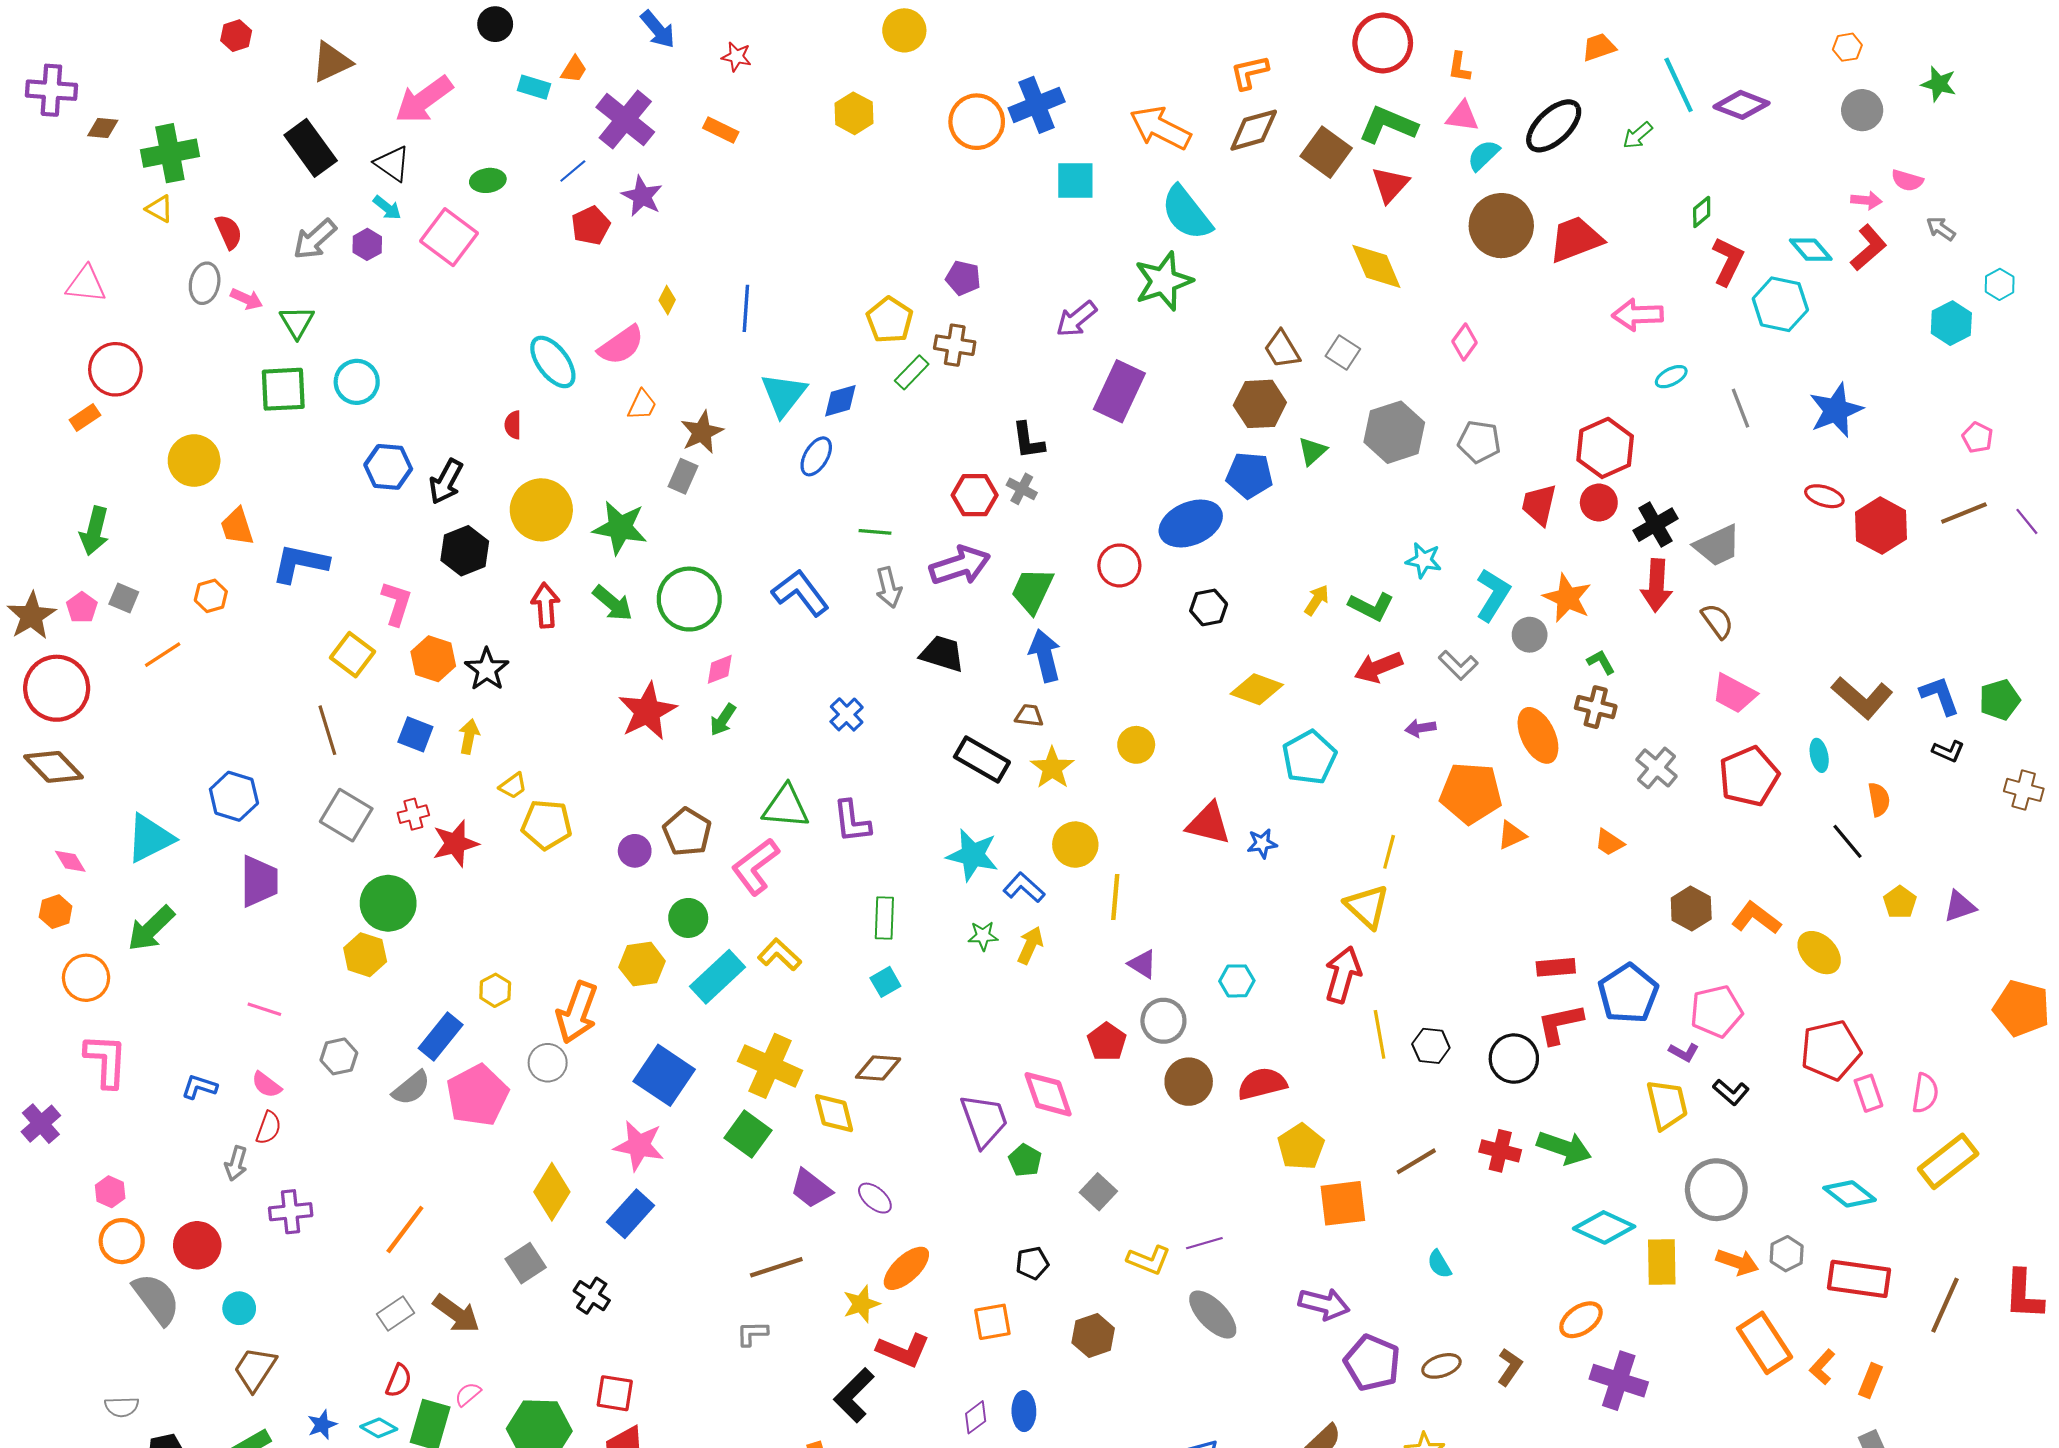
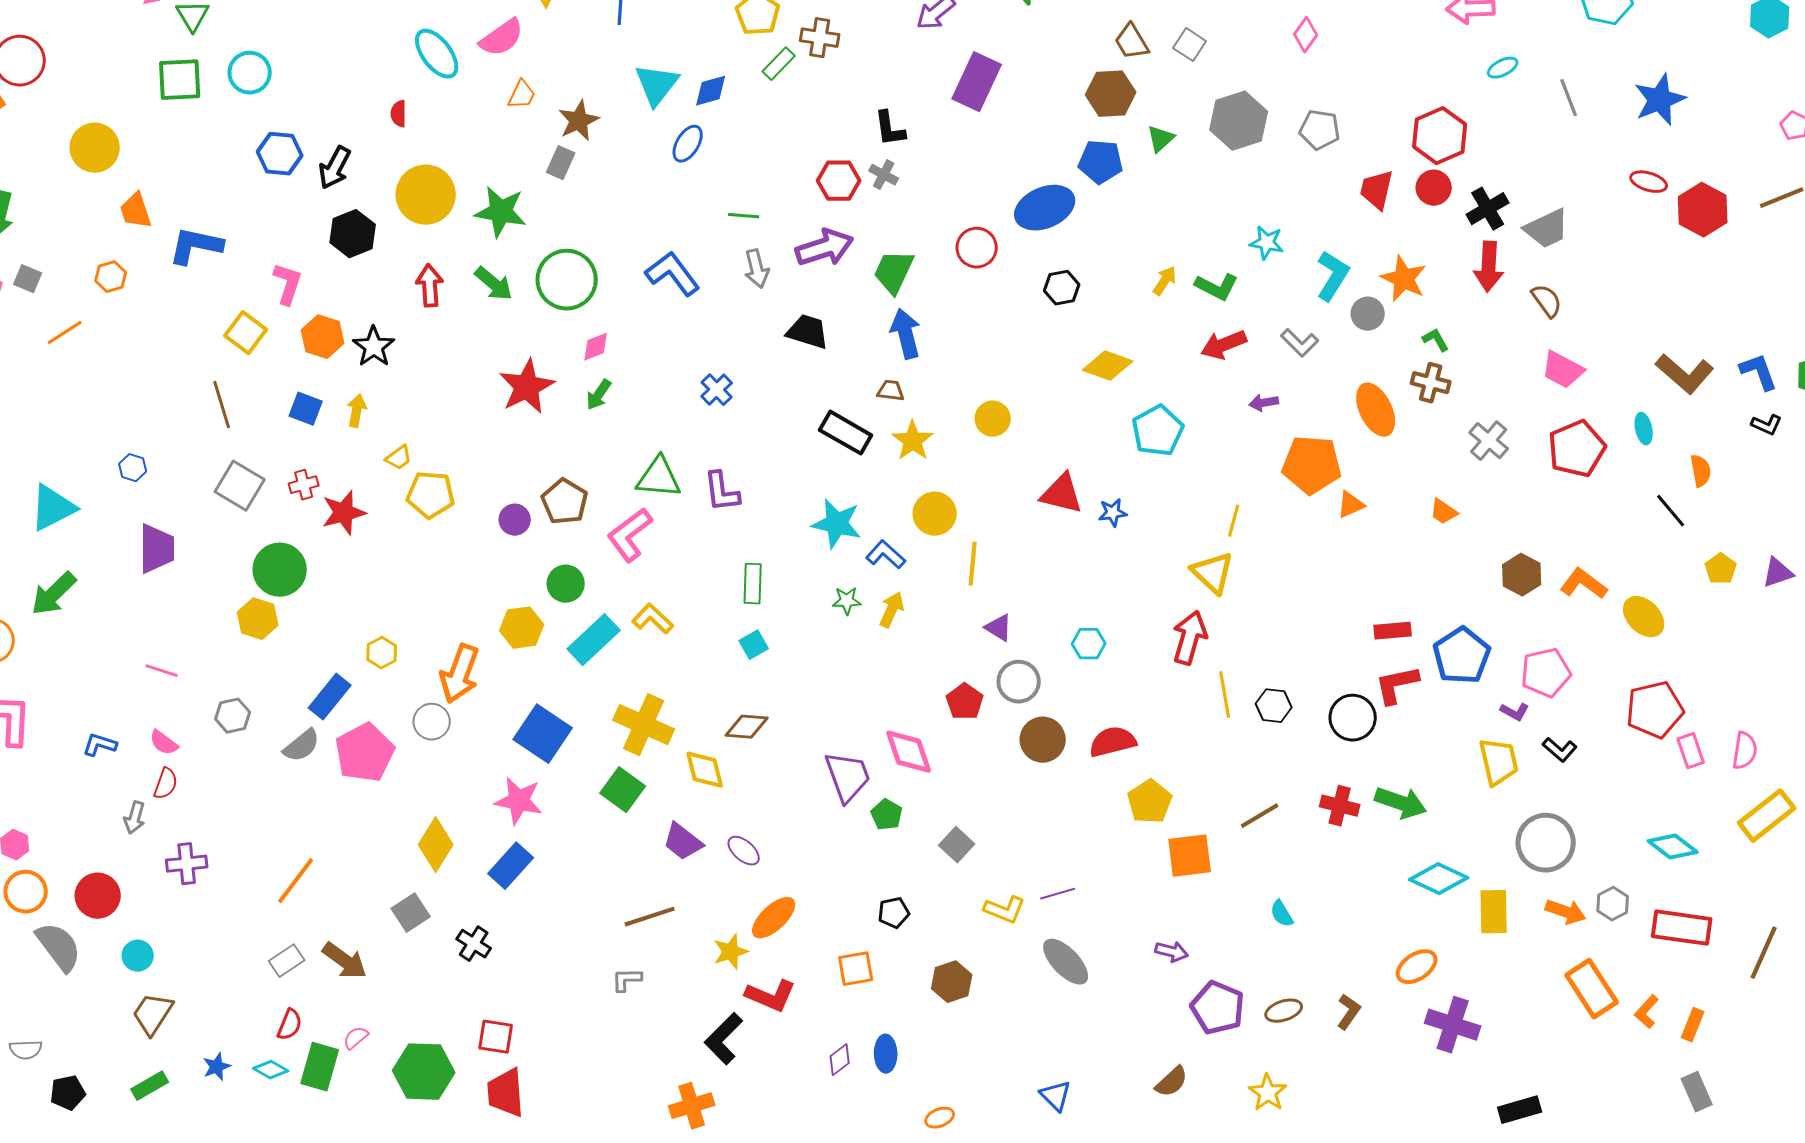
blue hexagon: (234, 796) -> (133, 468), size x0.6
purple arrow: (1324, 1304) -> (1172, 952), size x0.7

